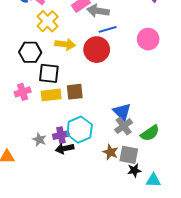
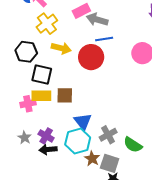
pink cross: (23, 92) -> (28, 104), moved
blue triangle: (122, 112) -> (83, 122), moved
cyan hexagon: (80, 130) -> (78, 141), moved
green semicircle: (150, 133) -> (133, 145), turned 60
purple cross: (61, 135) -> (46, 136), turned 35

